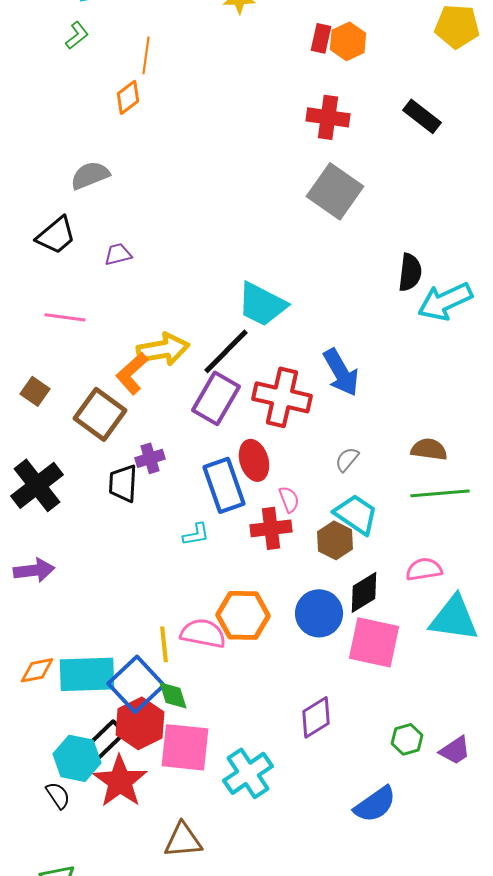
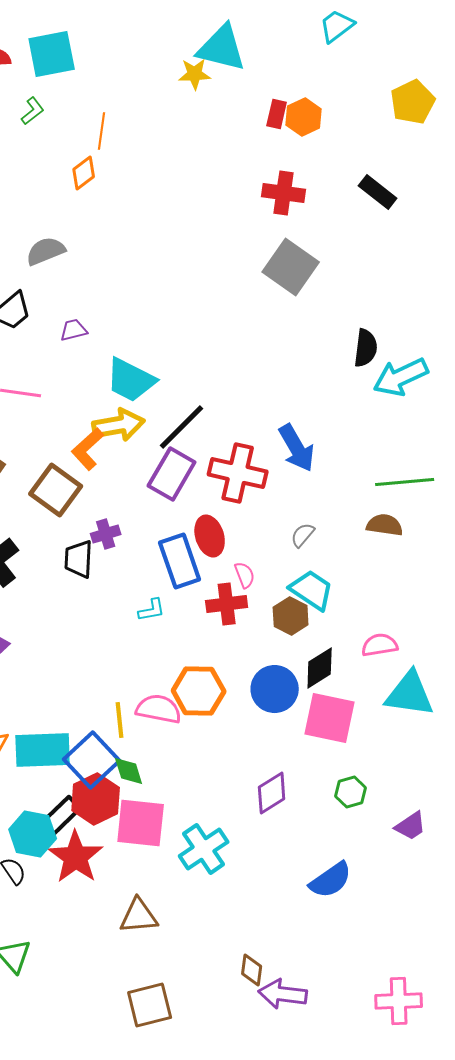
yellow pentagon: (457, 26) -> (413, 102), turned -30
cyan trapezoid: (262, 304) -> (131, 380), moved
green line: (440, 493) -> (405, 482), moved
green hexagon: (407, 739) -> (351, 792), moved

